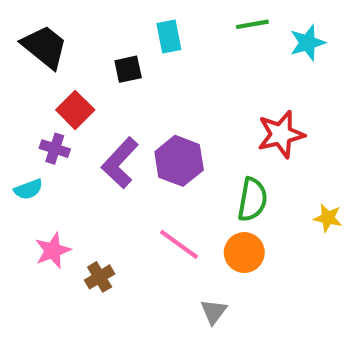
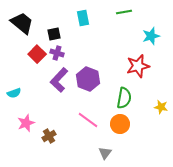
cyan star: (307, 43) -> (151, 36), moved
black square: (128, 69) -> (54, 34), moved
purple cross: (55, 149) -> (57, 53), moved

